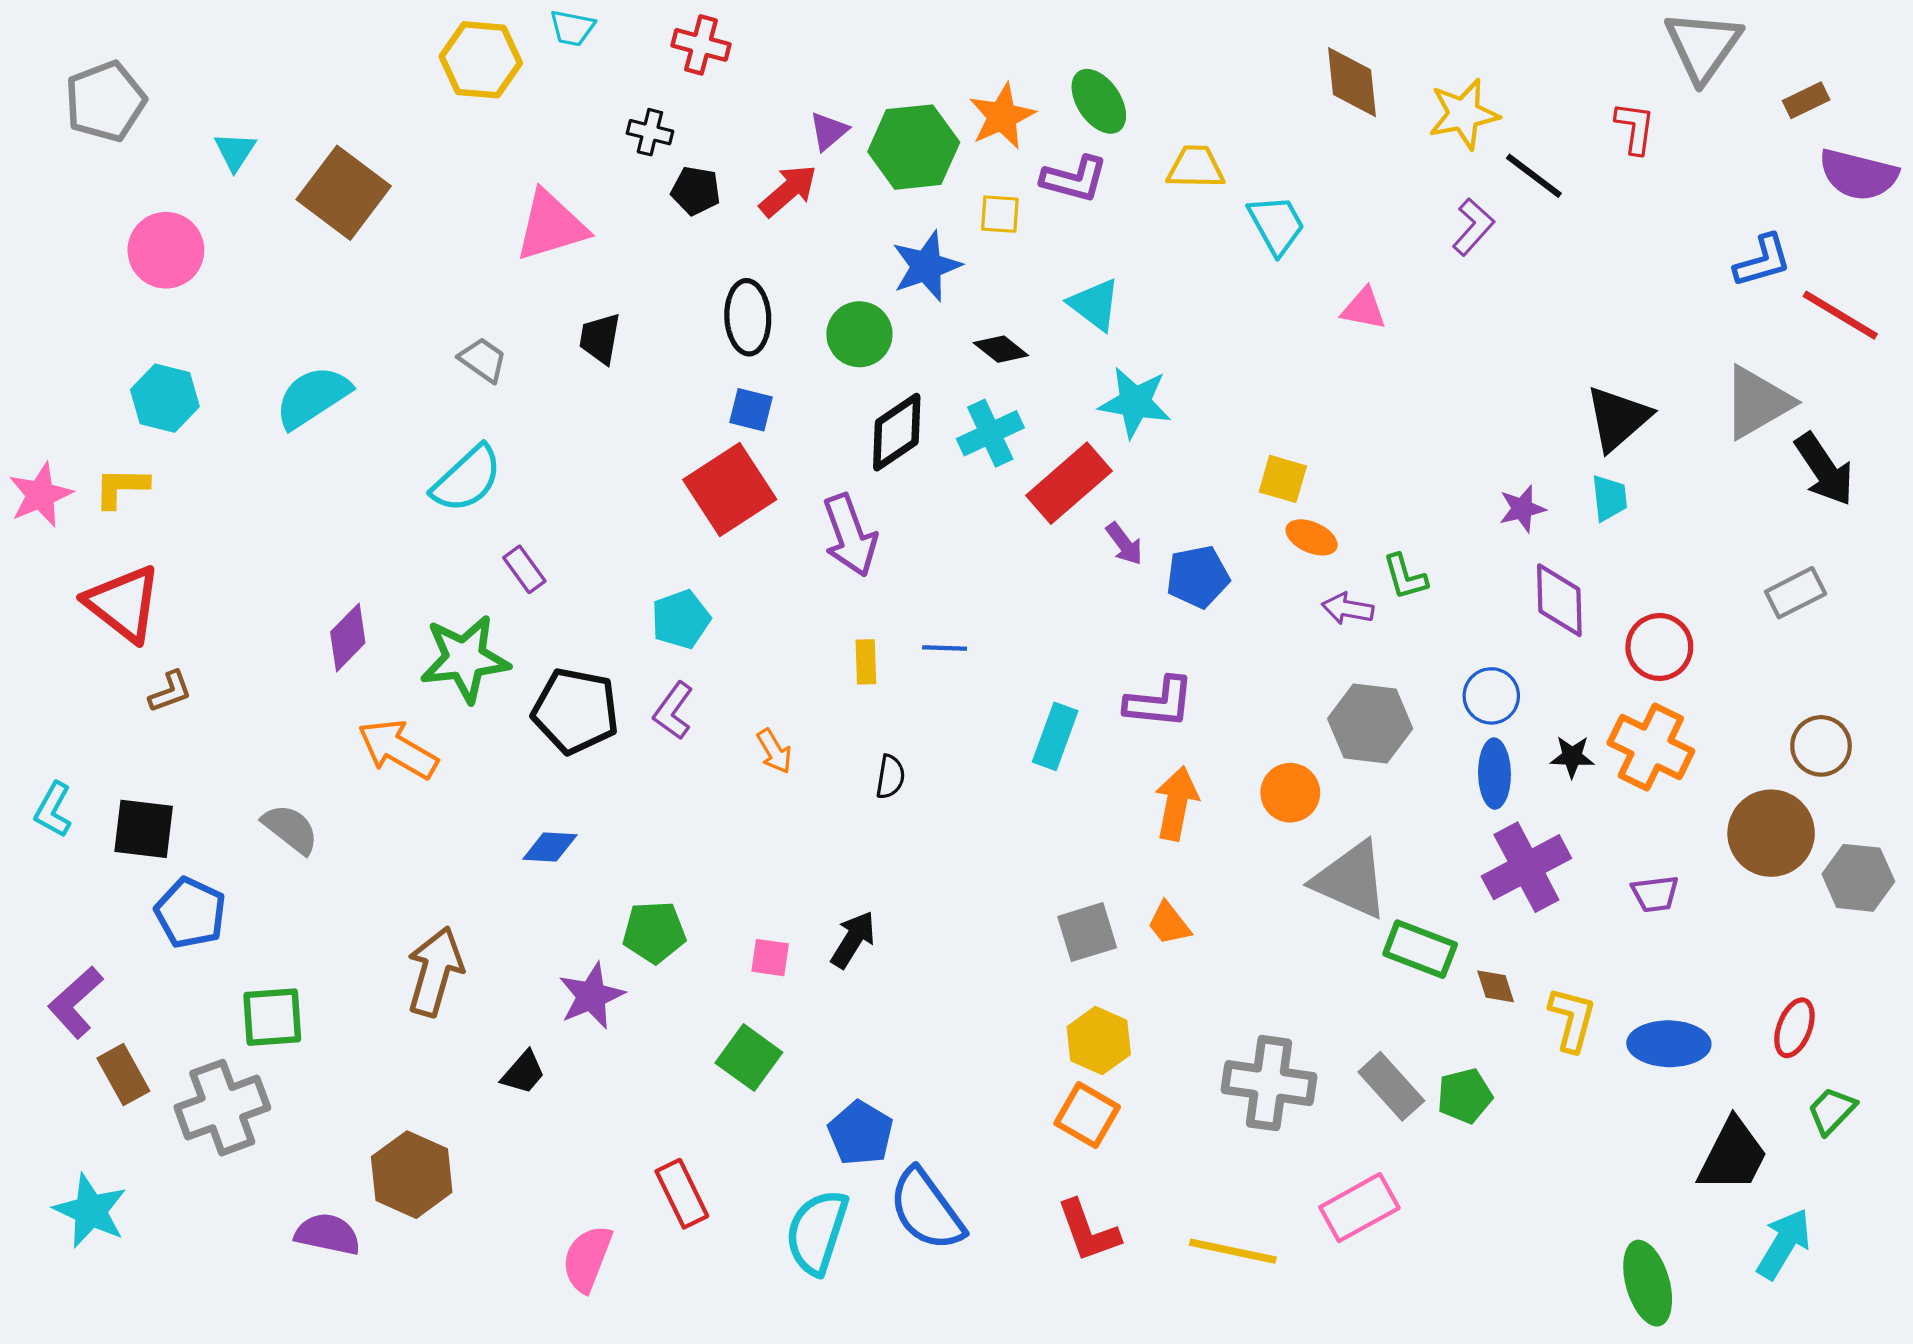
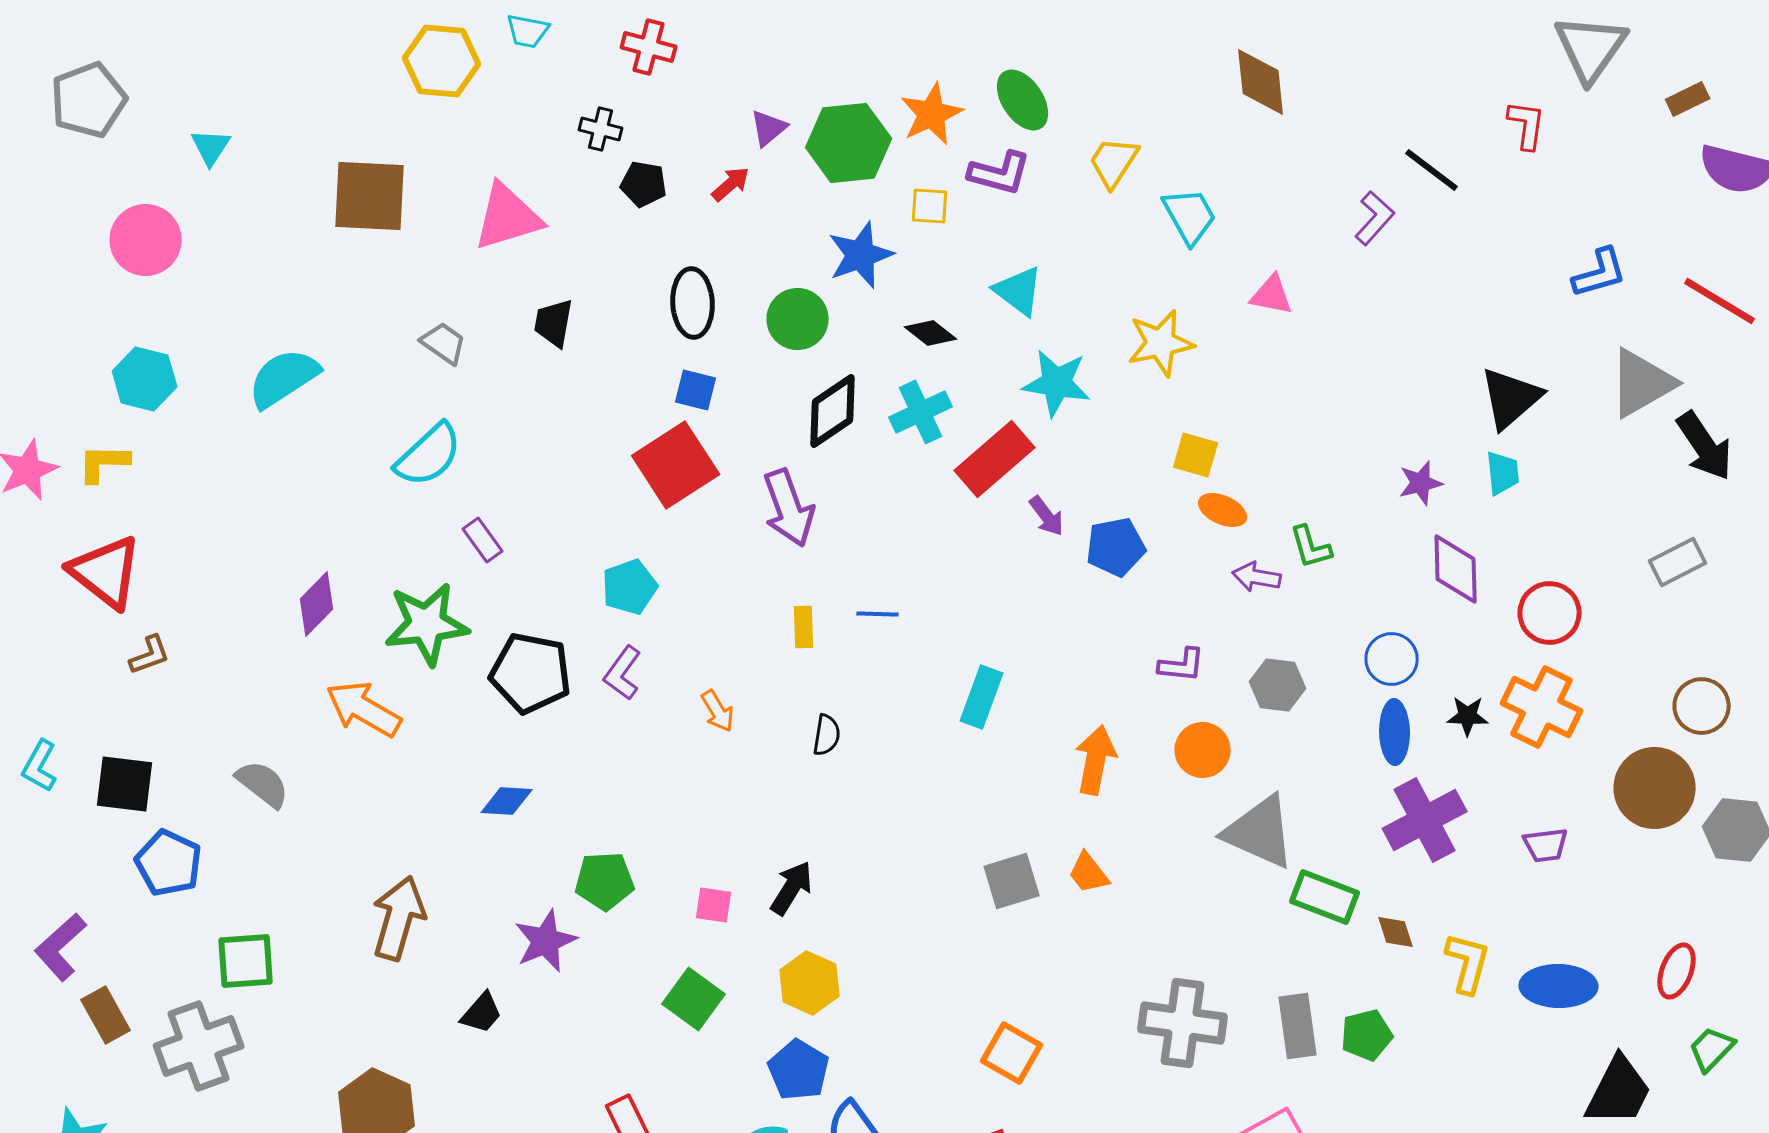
yellow star: (1464, 114) -> (1161, 343), moved
yellow trapezoid: (1196, 167) -> (1114, 162), turned -58
red arrow: (788, 191) -> (731, 184), size x0.7
brown square: (344, 193) -> (370, 196), moved, turned -34
blue L-shape: (1763, 261) -> (1600, 273), moved
purple L-shape: (1159, 702) -> (1182, 665), moved, size x0.7
gray hexagon: (1370, 724) -> (1278, 685), size x0.7
yellow hexagon: (1099, 1041) -> (810, 983), moved
gray rectangle: (1391, 1086) -> (1298, 1026), turned 34

